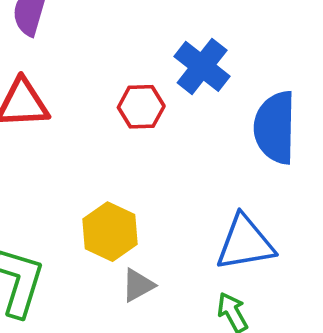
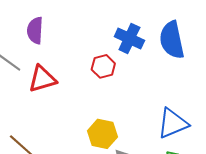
blue semicircle: (275, 128) -> (172, 40), moved

